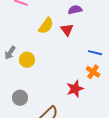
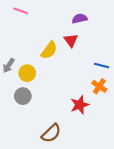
yellow semicircle: (46, 26) -> (49, 50), moved
gray circle: (20, 98) -> (23, 96), moved

